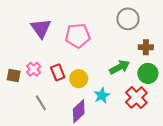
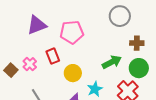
purple triangle: (41, 28) -> (37, 25), turned 45
red rectangle: (58, 72) -> (53, 56), moved
brown square: (14, 76) -> (11, 70), turned 32

